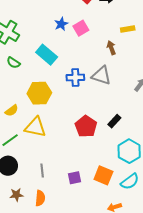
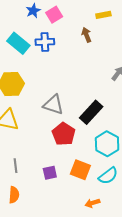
gray triangle: (101, 76) -> (53, 105), moved
blue cross: (75, 77) -> (45, 42), moved
black rectangle: (114, 121) -> (91, 112), size x1.6
red pentagon: (86, 126) -> (64, 134), moved

